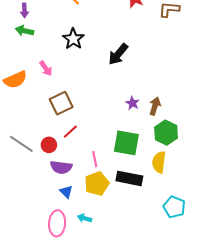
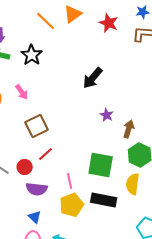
black star: (73, 39) -> (32, 55), moved
purple star: (132, 103) -> (107, 115), moved
blue triangle: (66, 192) -> (35, 217), moved

